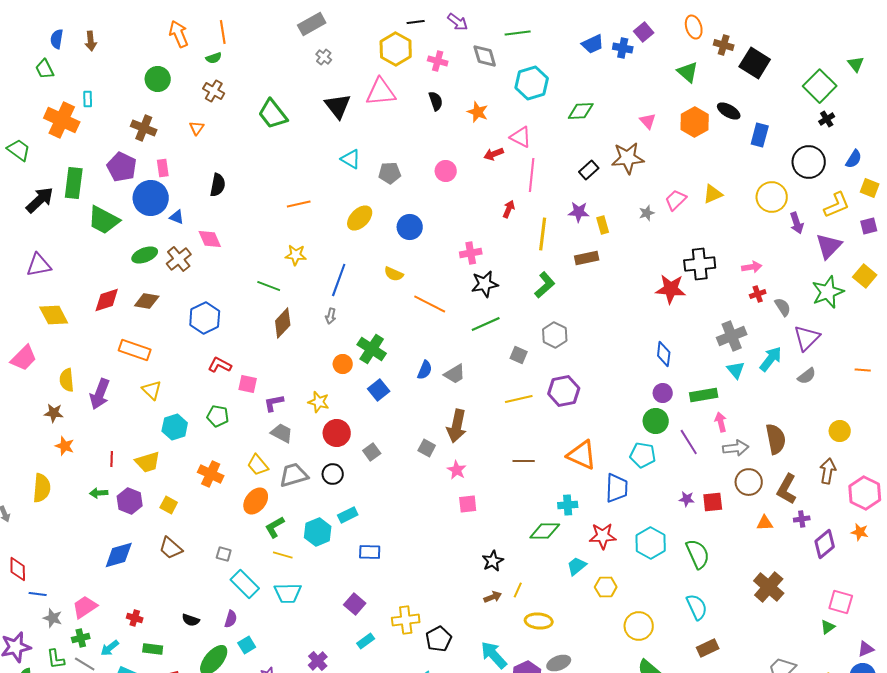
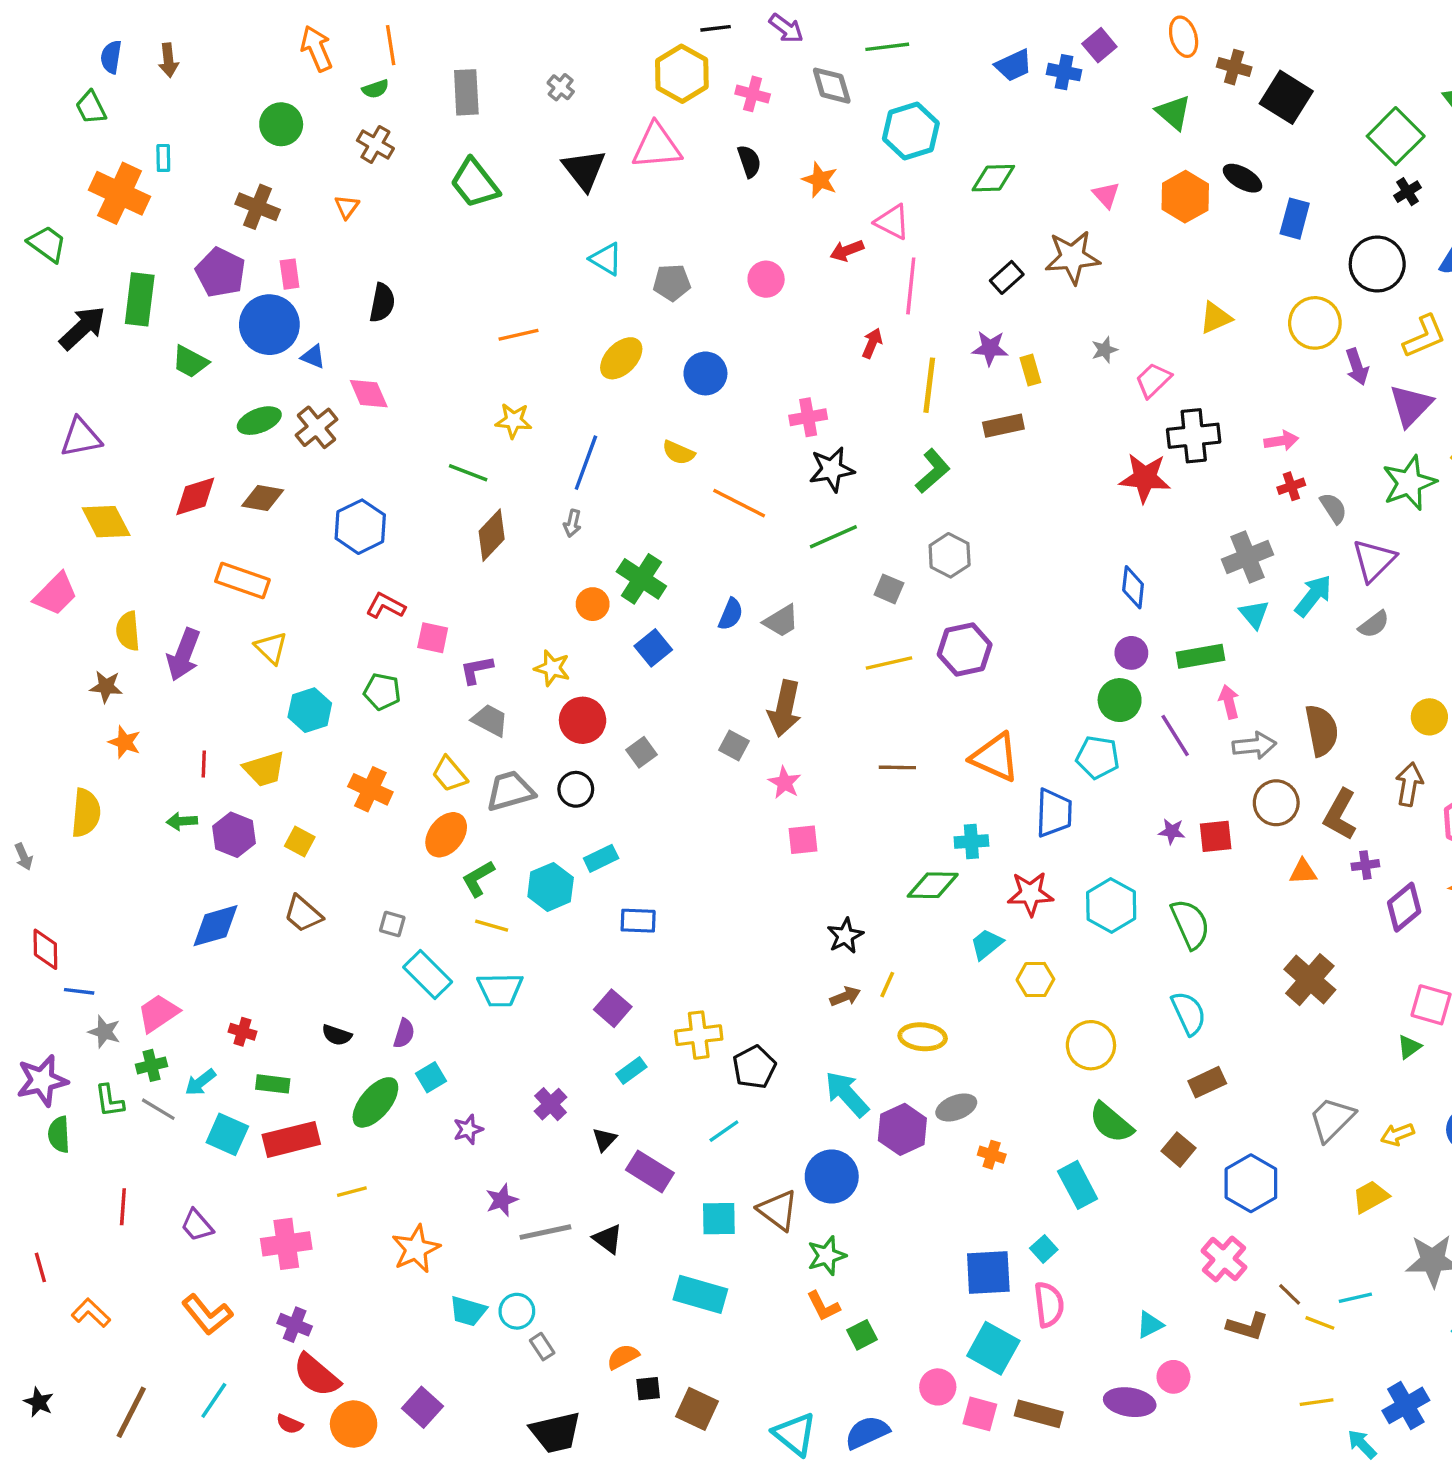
gray rectangle: (312, 24) -> (466, 92), moved, turned -64
pink trapezoid: (676, 200) -> (1153, 380), moved
green trapezoid: (104, 220) -> (190, 362), size x0.7

